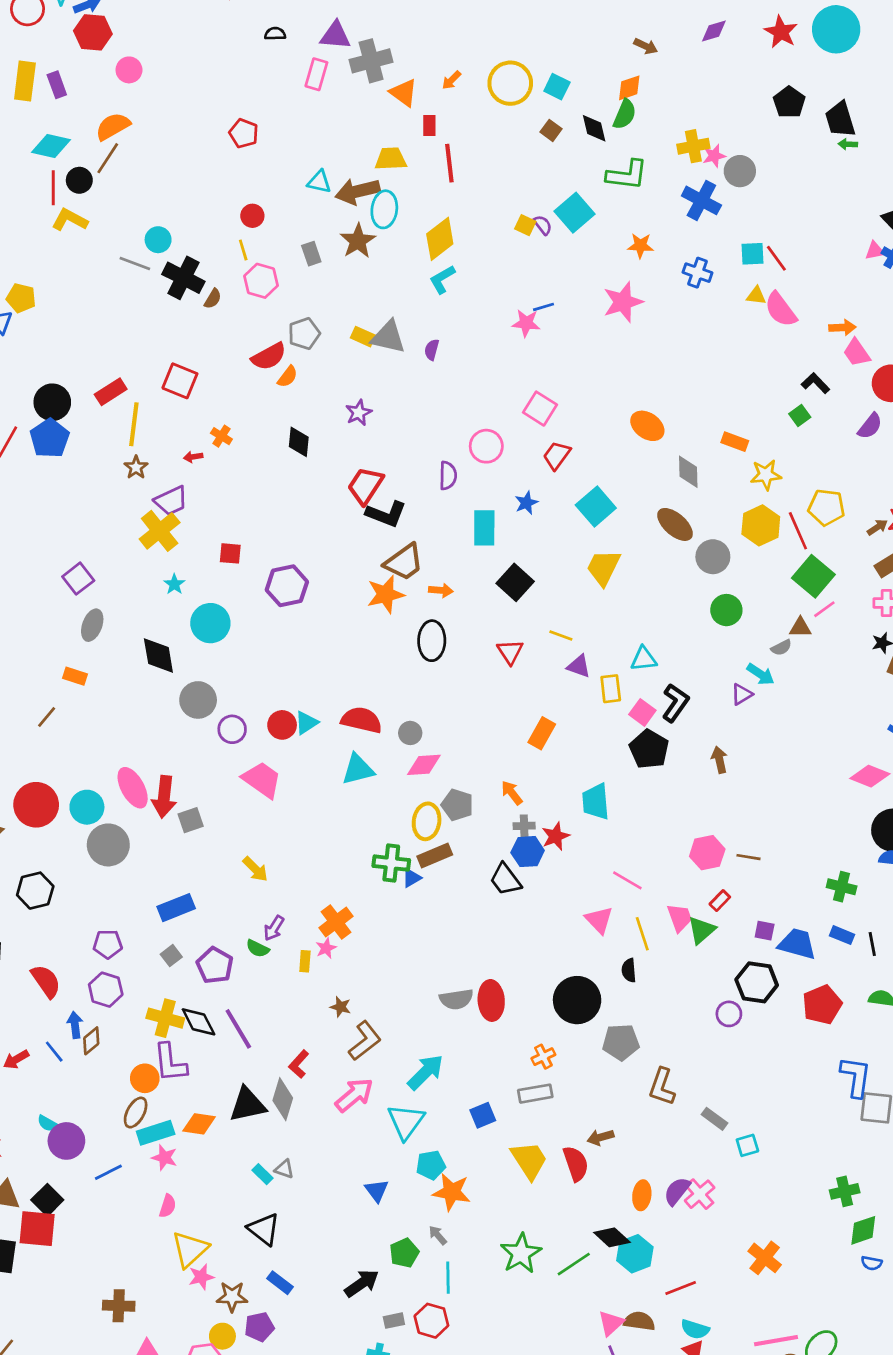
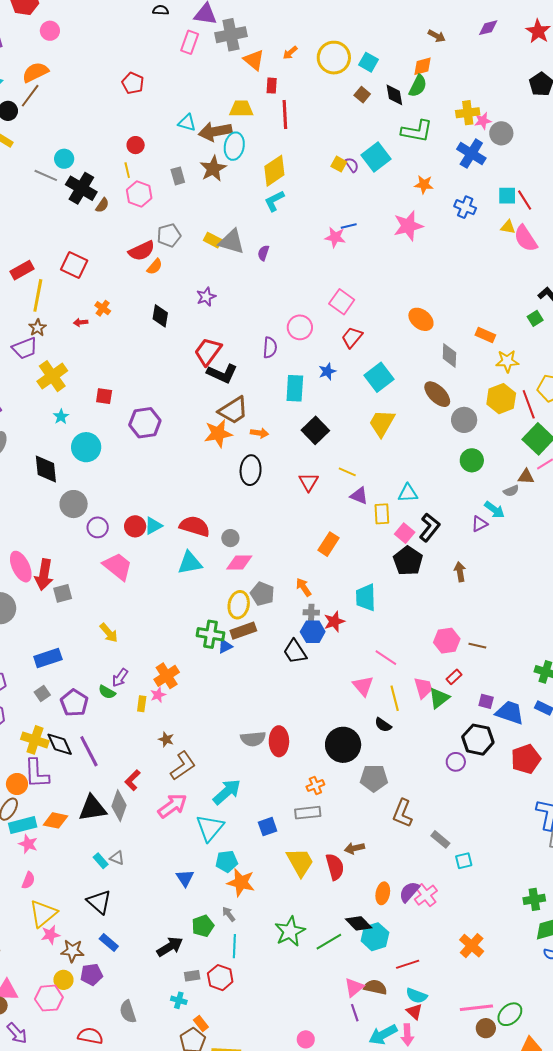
purple trapezoid: (171, 501) -> (25, 348), moved
black semicircle: (629, 970) -> (383, 725), turned -54

